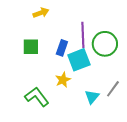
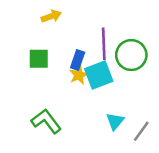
yellow star: (63, 80) -> (79, 75), moved
gray line: (113, 89) -> (141, 131), moved

